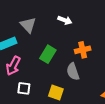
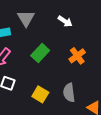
orange cross: (83, 50) -> (77, 56), turned -35
gray semicircle: (73, 72) -> (69, 93), moved

